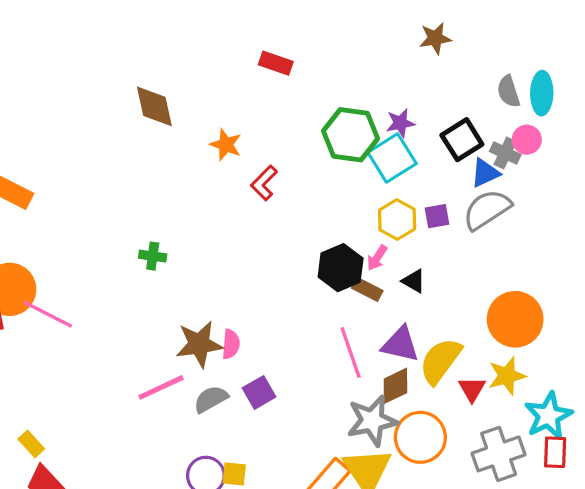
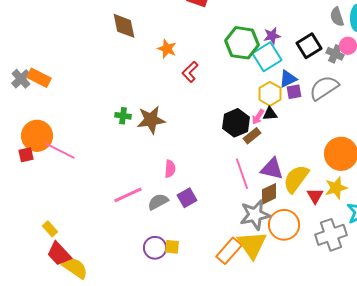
blue triangle: (485, 173) -> (288, 79), moved
black triangle: (414, 281) -> (270, 114), moved, turned -35
brown rectangle: (367, 289) -> (252, 136), turned -66
brown star: (199, 344) -> (151, 120), moved

